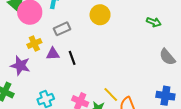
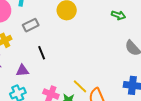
purple triangle: (53, 54) -> (22, 71), moved

